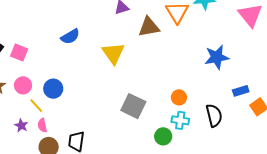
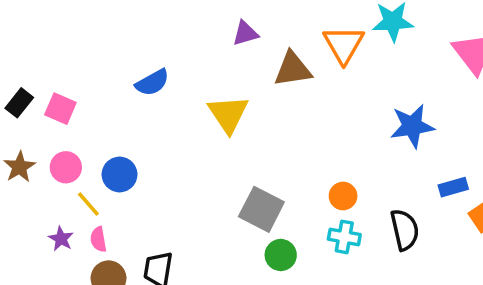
green circle: (163, 136) -> (281, 255), moved

